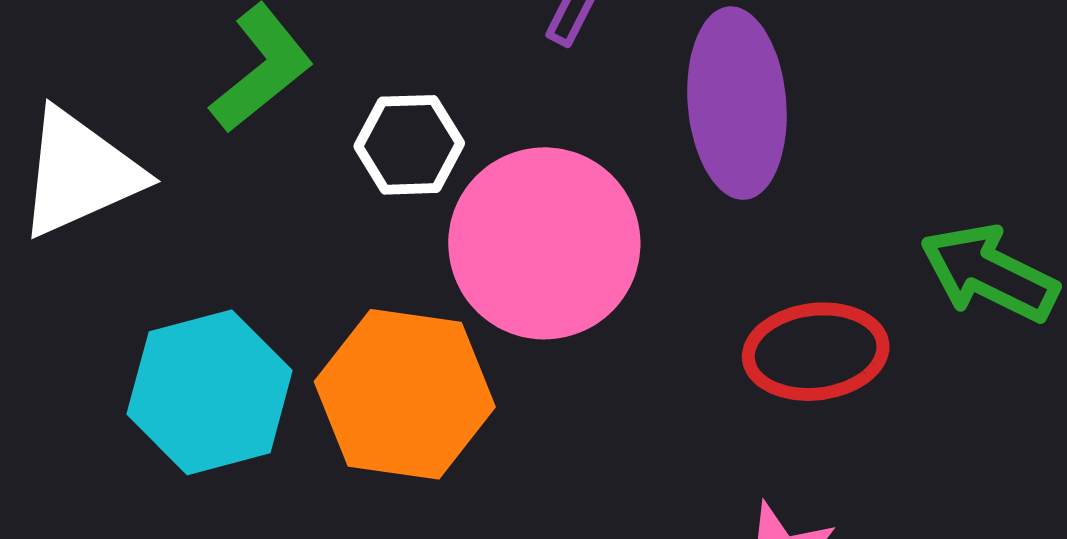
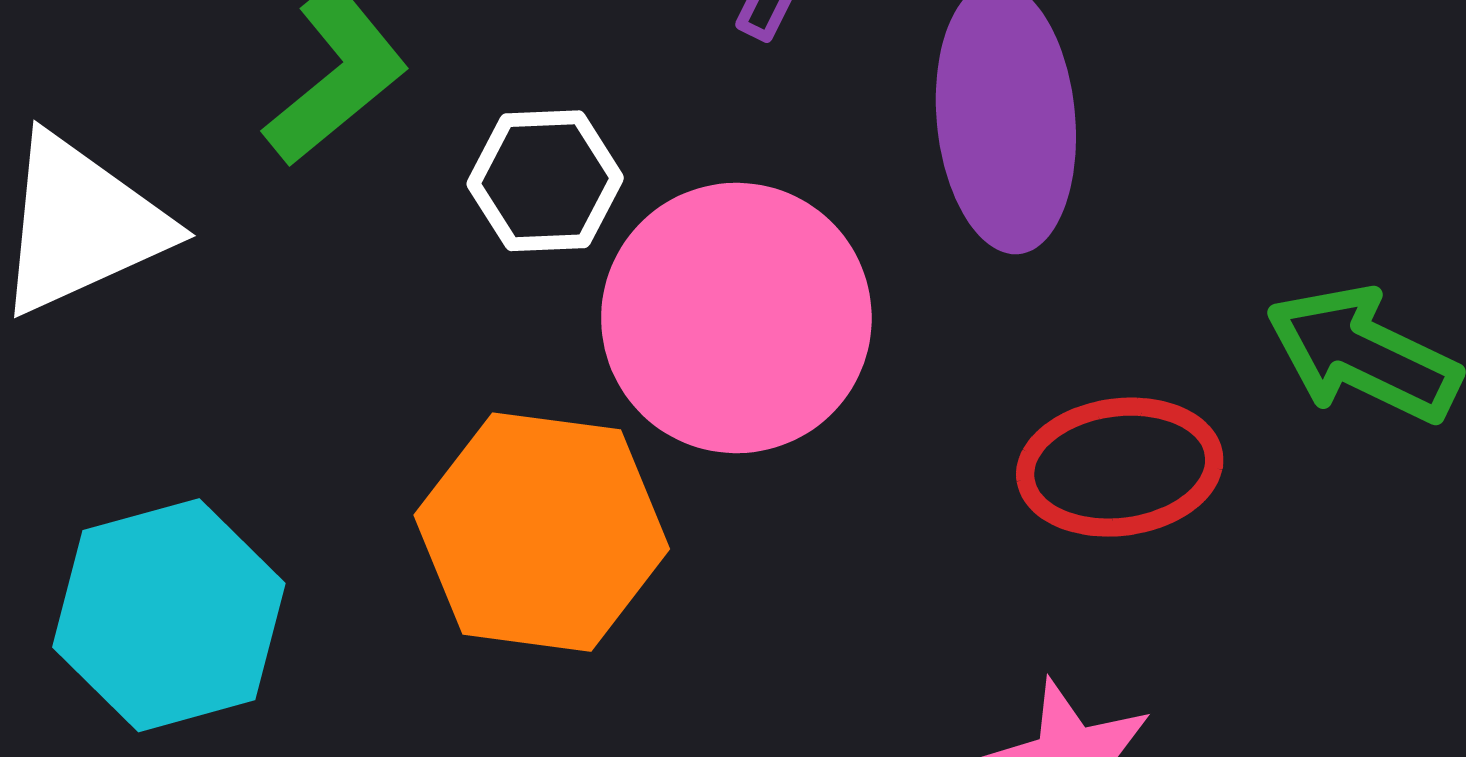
cyan hexagon: (210, 392) -> (169, 615), moved

